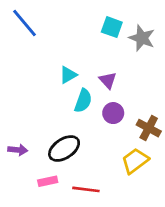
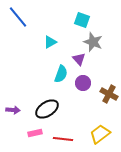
gray star: (142, 38) -> (93, 42), moved
cyan triangle: (68, 75) -> (50, 42), moved
yellow trapezoid: (135, 161) -> (100, 134), moved

